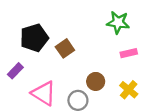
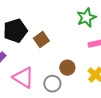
green star: (118, 22) -> (86, 18), turned -30

